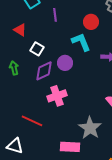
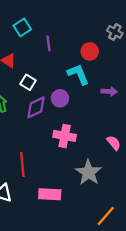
pink cross: (57, 96) -> (65, 136), moved, turned 30
red line: (32, 121) -> (22, 165), turned 60
pink rectangle: (70, 147) -> (50, 194), moved

